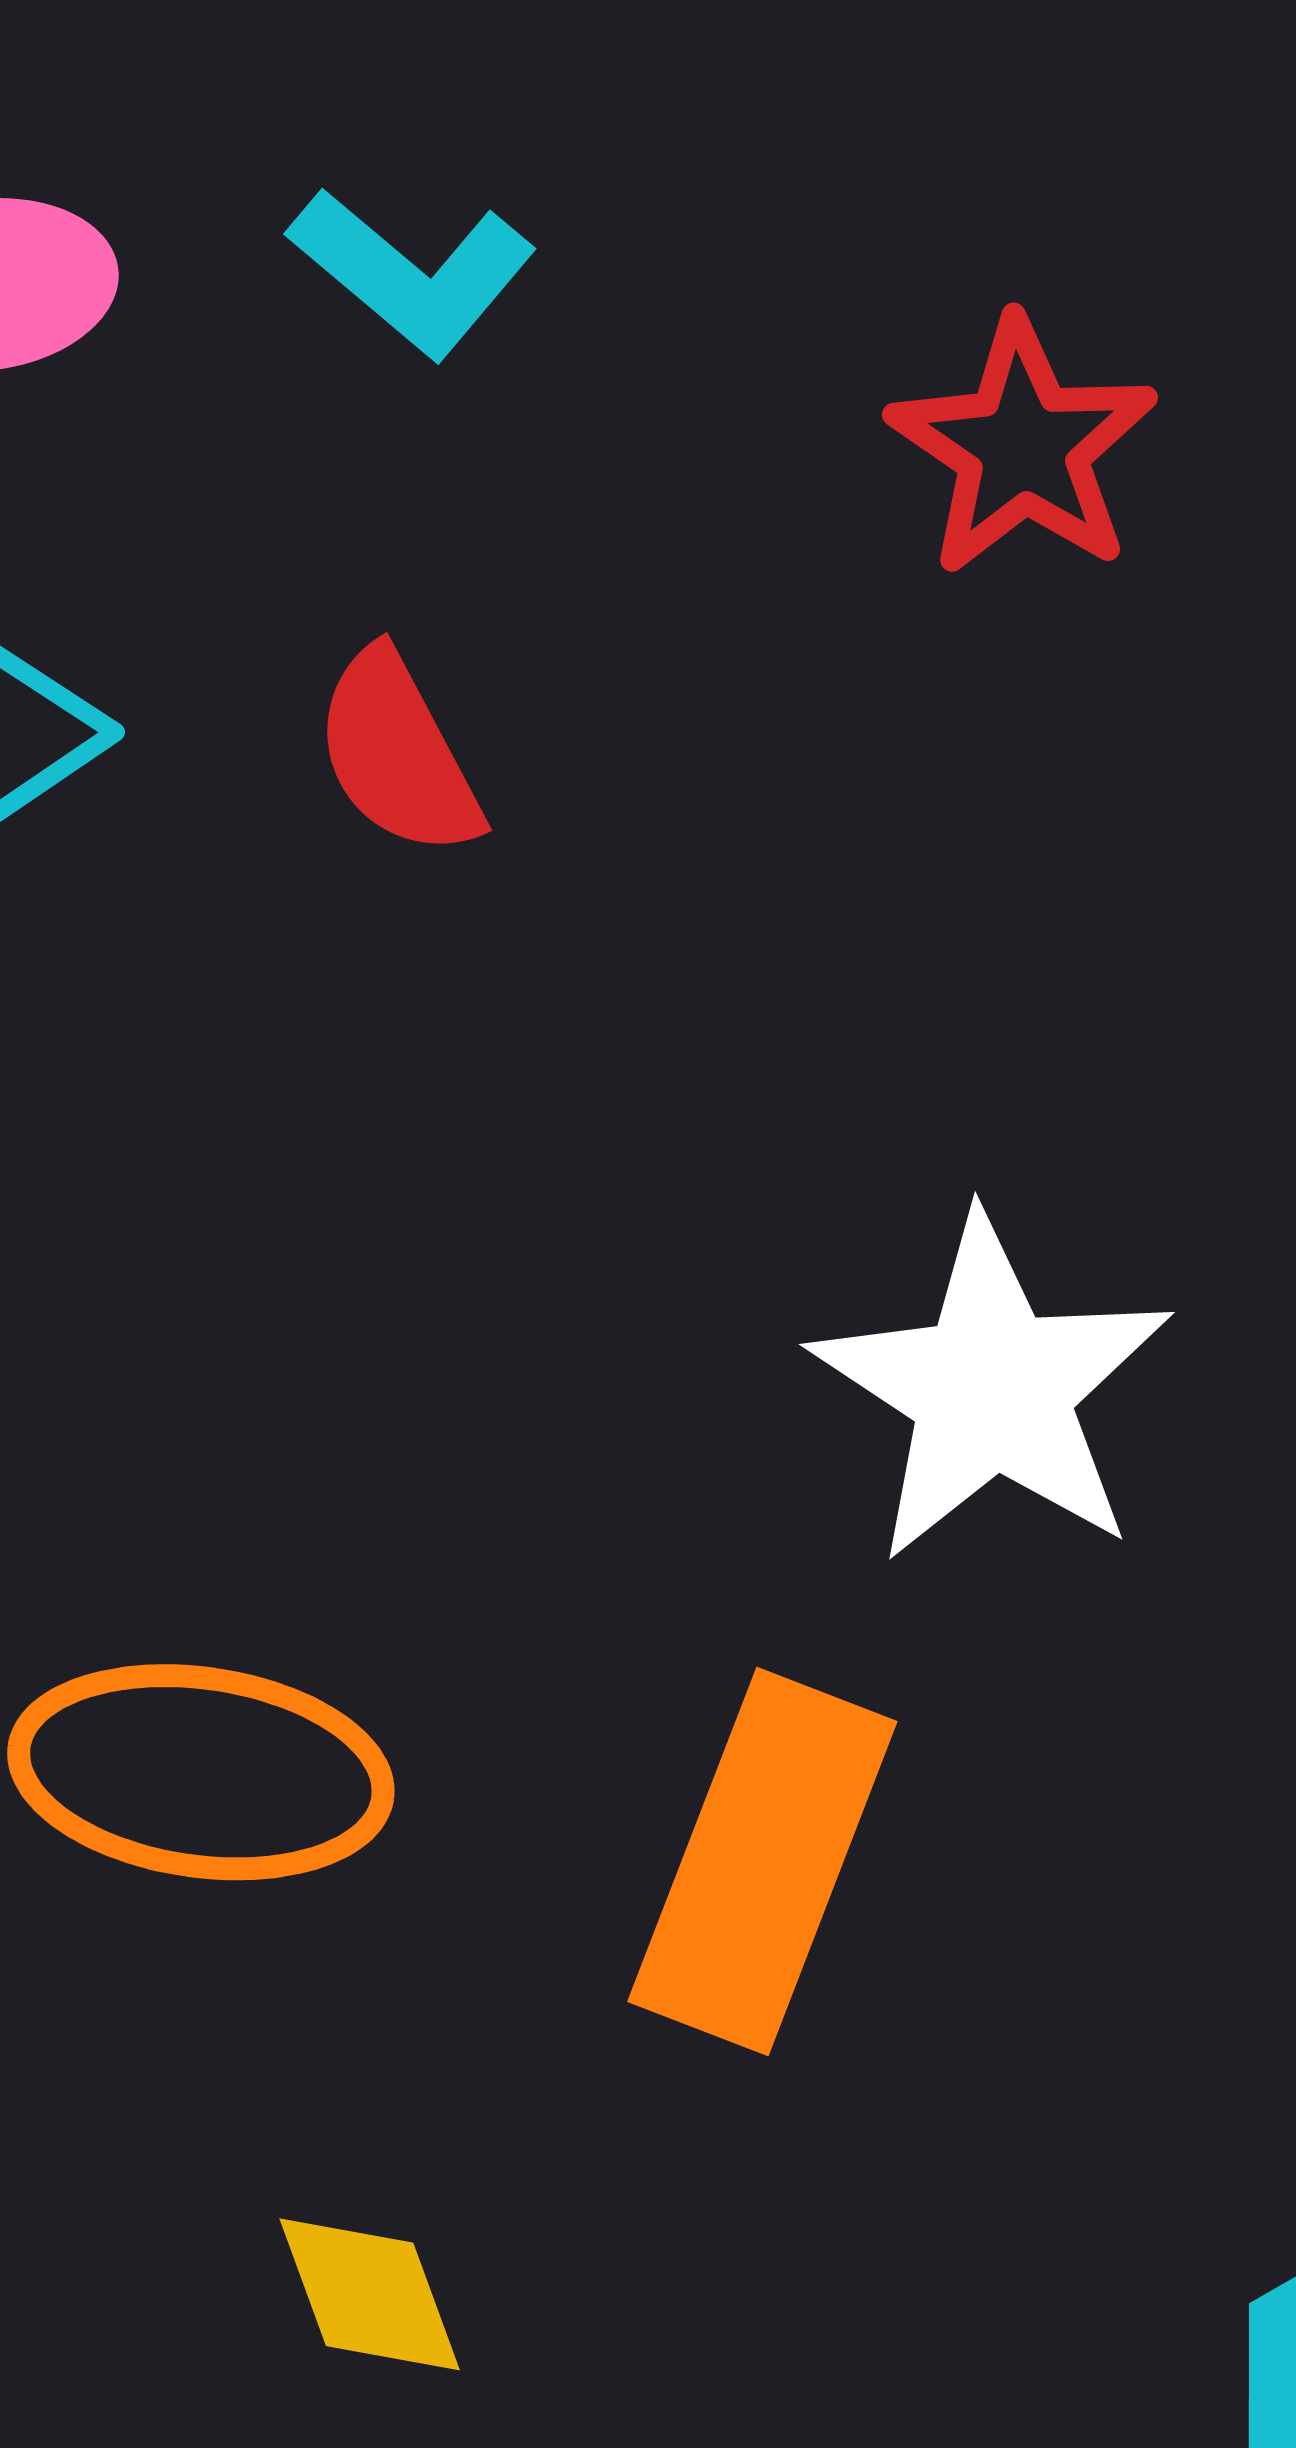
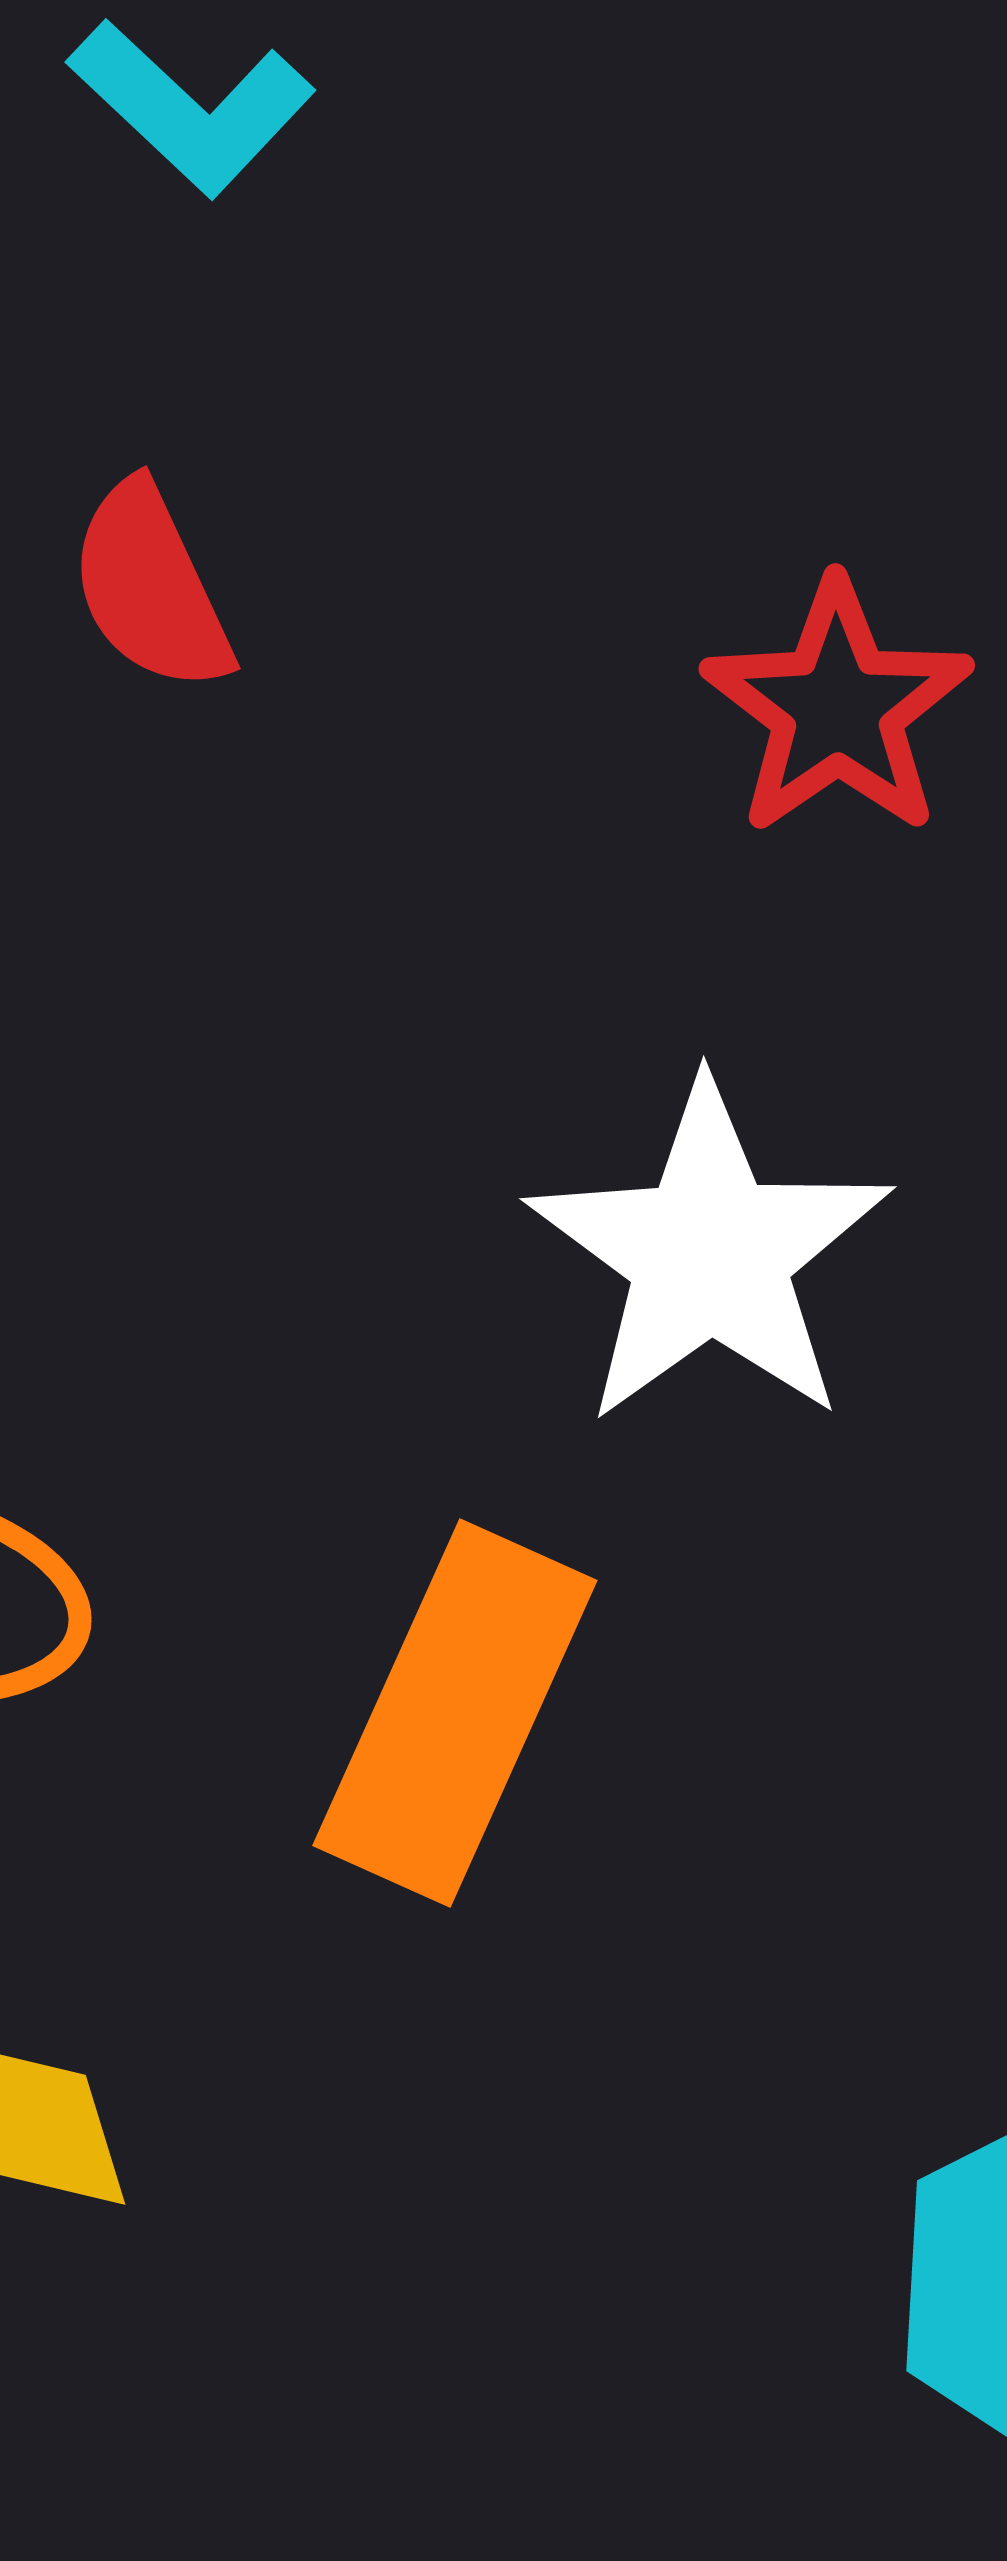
red star: (1023, 447) -> (837, 708), moved

